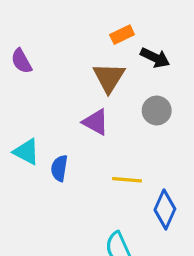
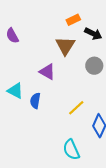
purple triangle: (96, 122) -> (47, 72), moved
yellow line: (127, 180) -> (76, 108), turned -48

